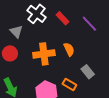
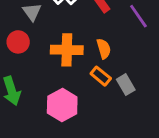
orange rectangle: (69, 84) -> (101, 76), moved

